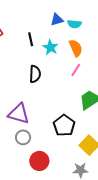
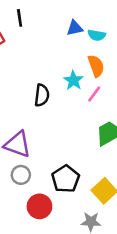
black line: (31, 39) -> (20, 18), moved
cyan star: (51, 47) -> (73, 80), moved
black pentagon: (64, 125) -> (66, 179), moved

